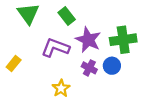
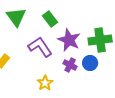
purple L-shape: (55, 48) -> (40, 47), turned 35

